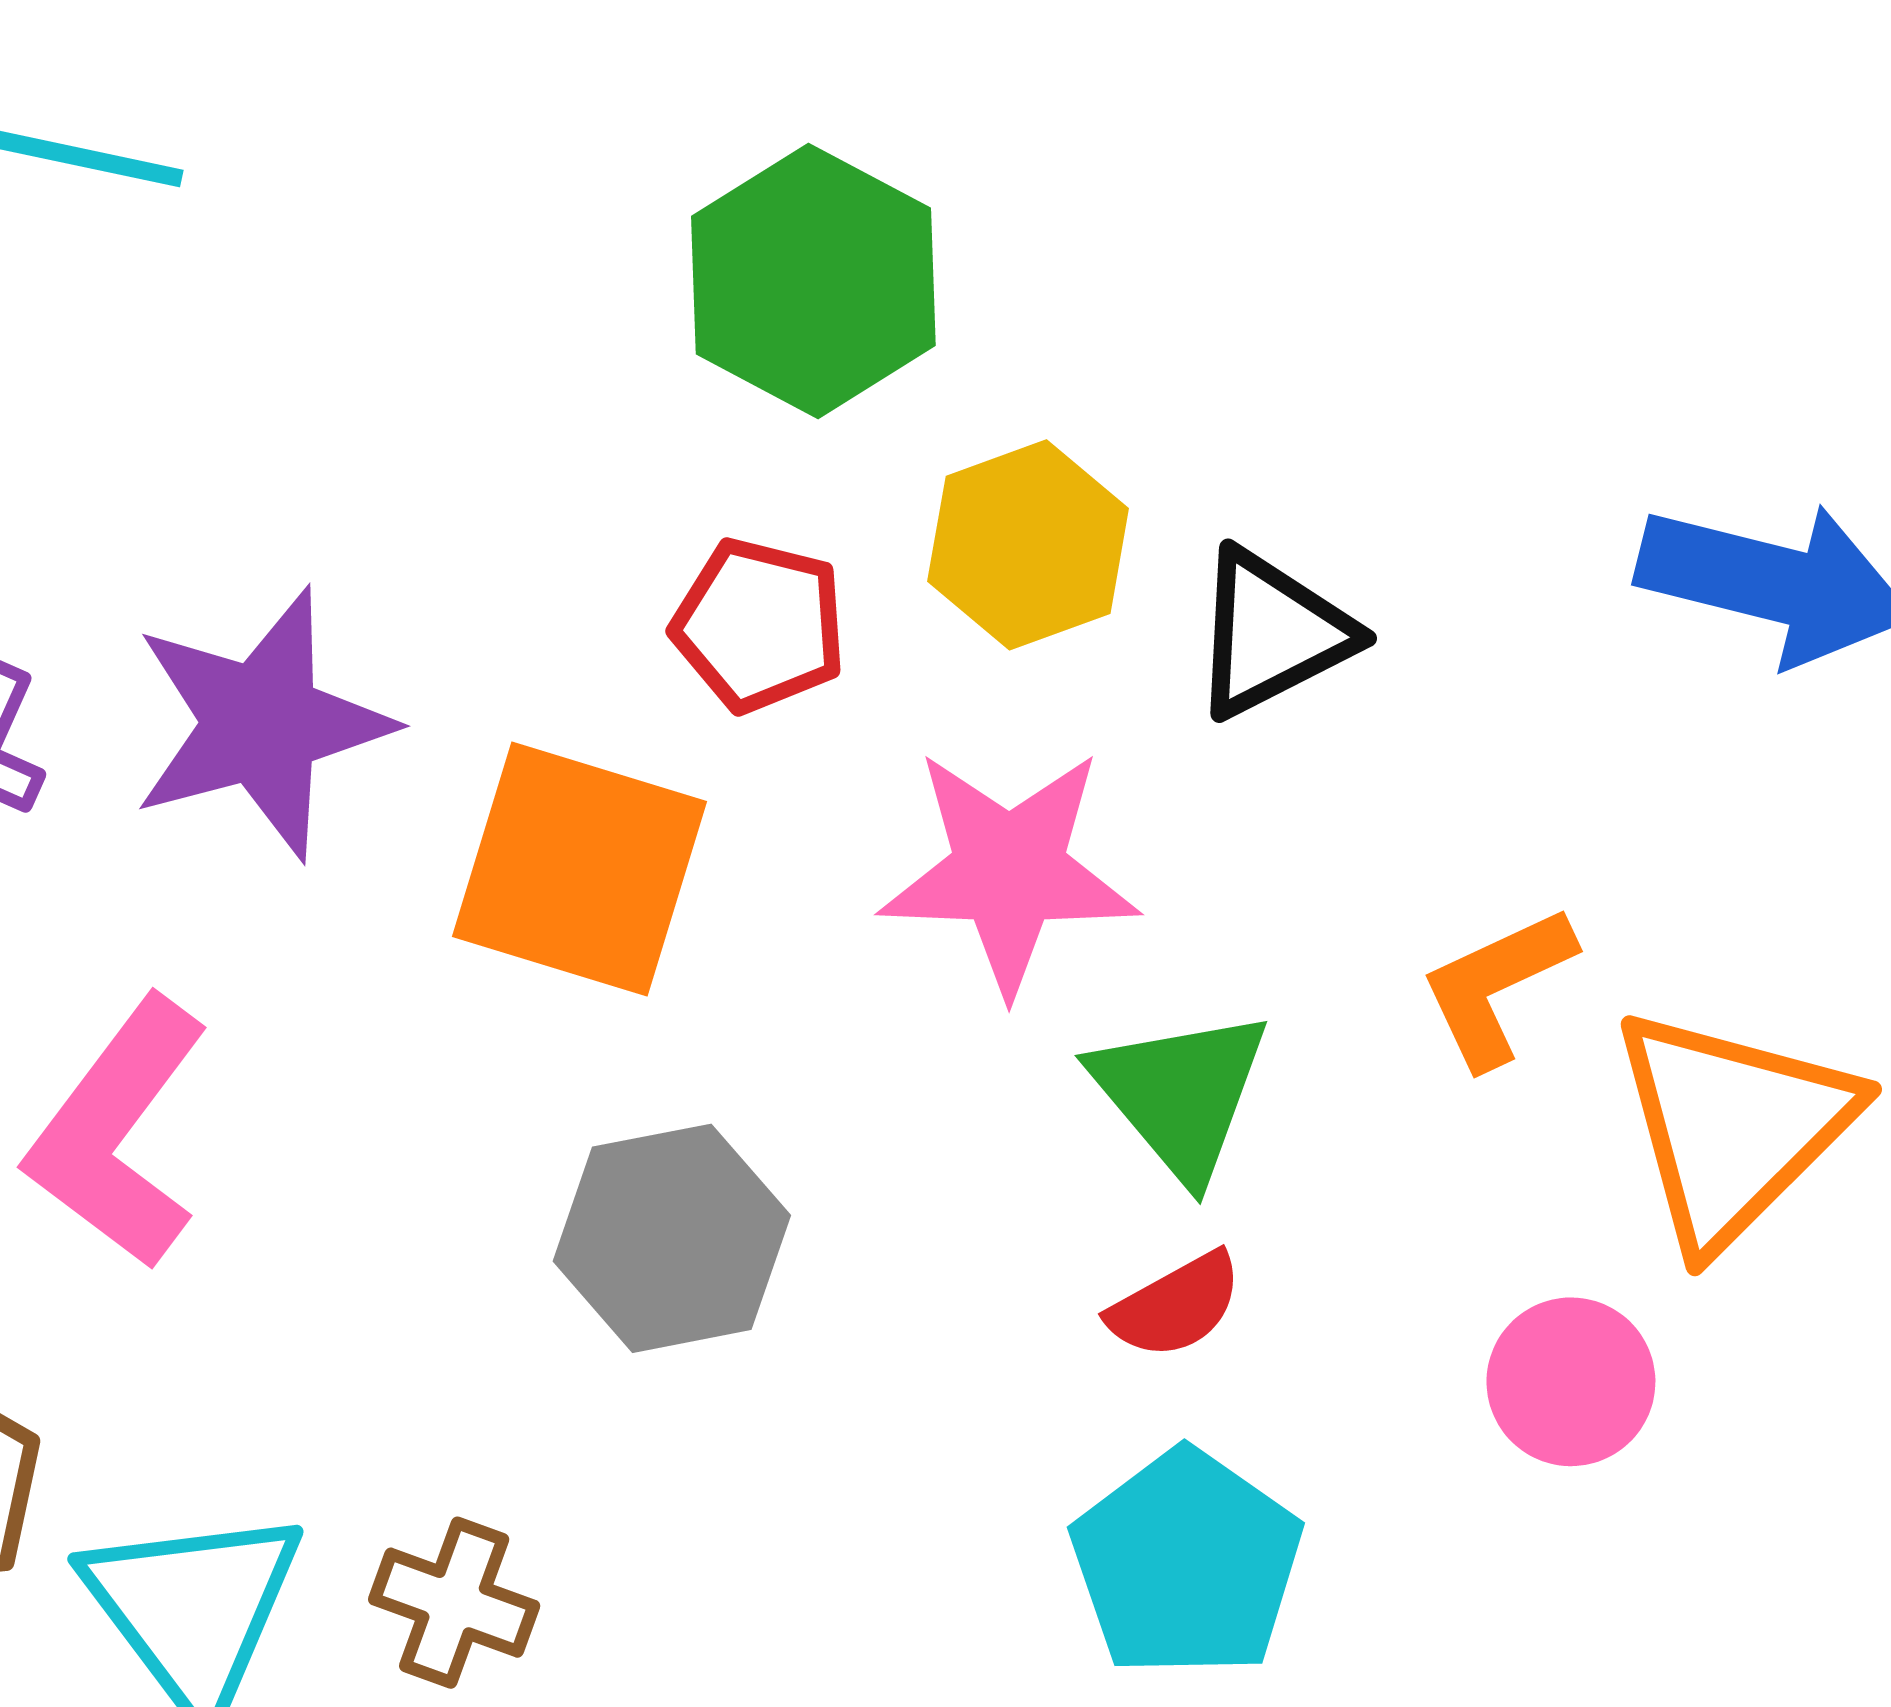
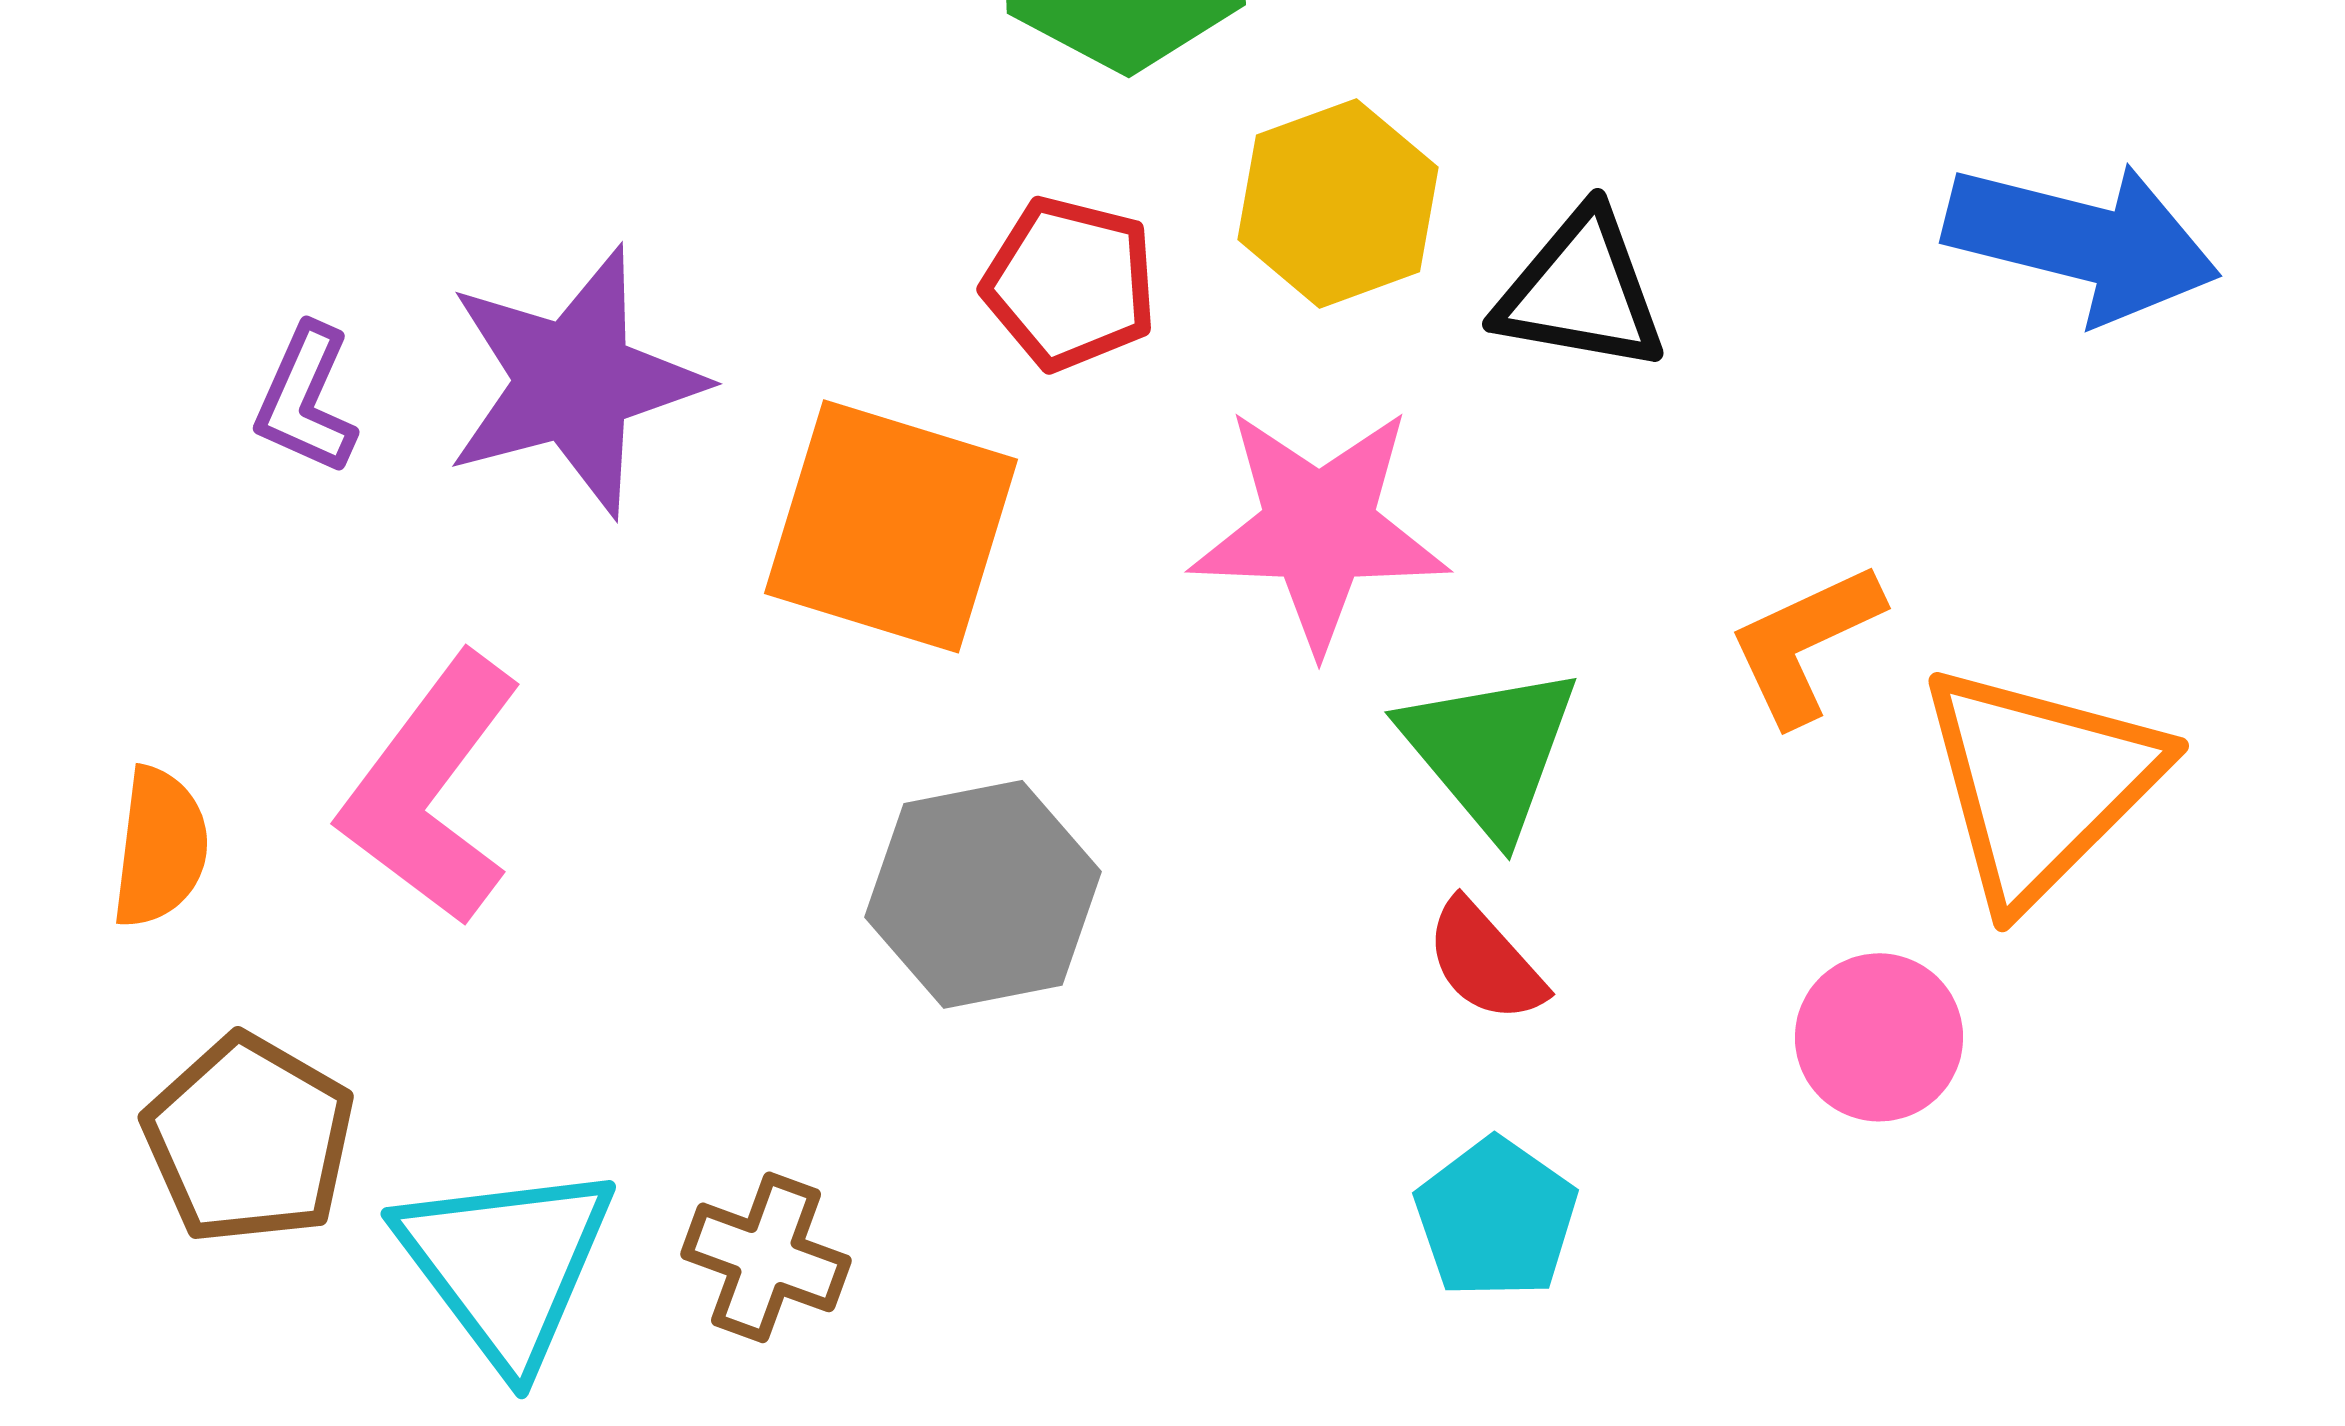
black triangle: (1272, 633) -> (1581, 291), turned 37
red semicircle: (1176, 1306) -> (1485, 961), turned 77
cyan pentagon: (1187, 1563) -> (1496, 1218), size x0.7

